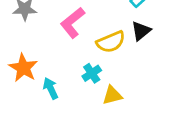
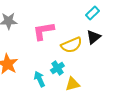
pink L-shape: (73, 23) -> (43, 31), turned 30
cyan arrow: (51, 88) -> (39, 79), moved

